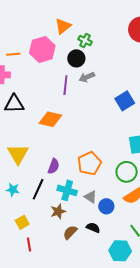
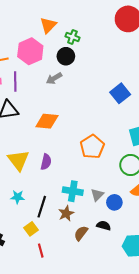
gray arrow: (87, 77) -> (54, 78), moved
purple line: (65, 85) -> (15, 82), moved
orange pentagon: (89, 163) -> (92, 147), moved
purple semicircle: (54, 166) -> (46, 162), moved
black line: (38, 189) -> (42, 207), moved
gray triangle: (91, 197) -> (97, 195), turned 48

